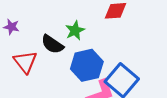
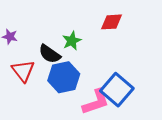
blue hexagon: (87, 65) -> (64, 77), moved

